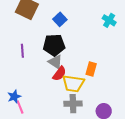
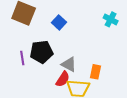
black pentagon: (54, 45) -> (41, 52), moved
gray triangle: (55, 62) -> (69, 64), moved

